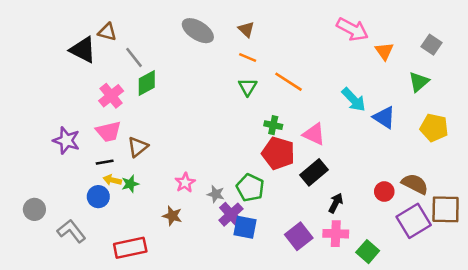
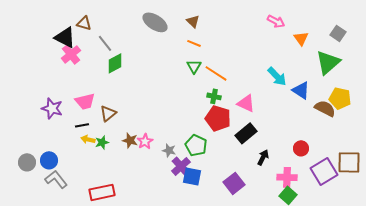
pink arrow: (352, 29) -> (276, 21), size x0.7
orange line: (289, 82) -> (216, 73), moved
green triangle: (419, 82) -> (328, 62), size x1.5
pink cross: (111, 96) -> (71, 54), moved
brown semicircle: (415, 184) -> (325, 108), moved
blue circle: (98, 197) -> (49, 160), moved
brown star: (172, 216) -> (130, 140), moved
pink cross: (336, 234) -> (287, 177), moved

